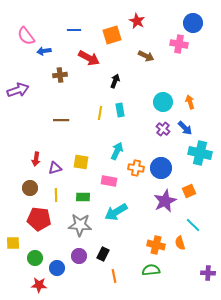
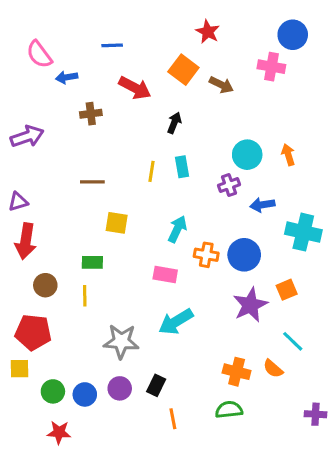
orange square: (112, 35) -> (183, 70), moved, turned -36
blue arrow: (185, 128) -> (262, 205), moved, turned 126
purple cross: (163, 129) -> (229, 185), moved, turned 32
red arrow: (36, 159) -> (26, 241), moved, size x1.6
yellow square: (81, 162) -> (117, 223), moved
purple triangle: (55, 168) -> (18, 202), moved
green rectangle: (83, 197) -> (92, 262), moved
red pentagon: (39, 219) -> (33, 332), moved
orange semicircle: (180, 243) -> (273, 369), turned -32
blue circle: (57, 268) -> (85, 394), moved

